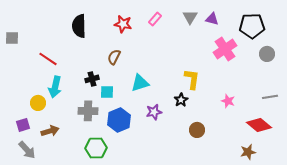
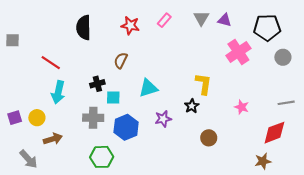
yellow circle: (38, 103) -> (37, 118), moved
purple square: (23, 125) -> (15, 118), moved
red diamond: (259, 125) -> (274, 133), turned -60

